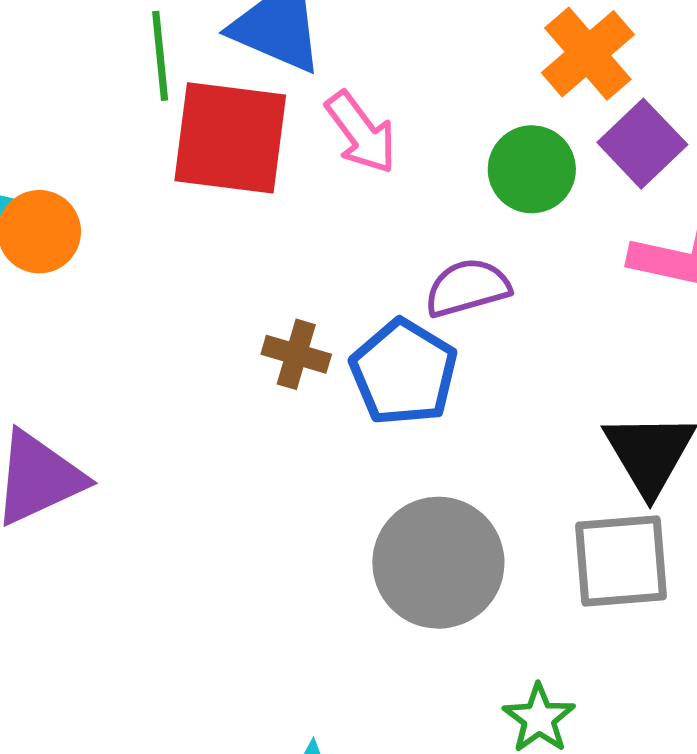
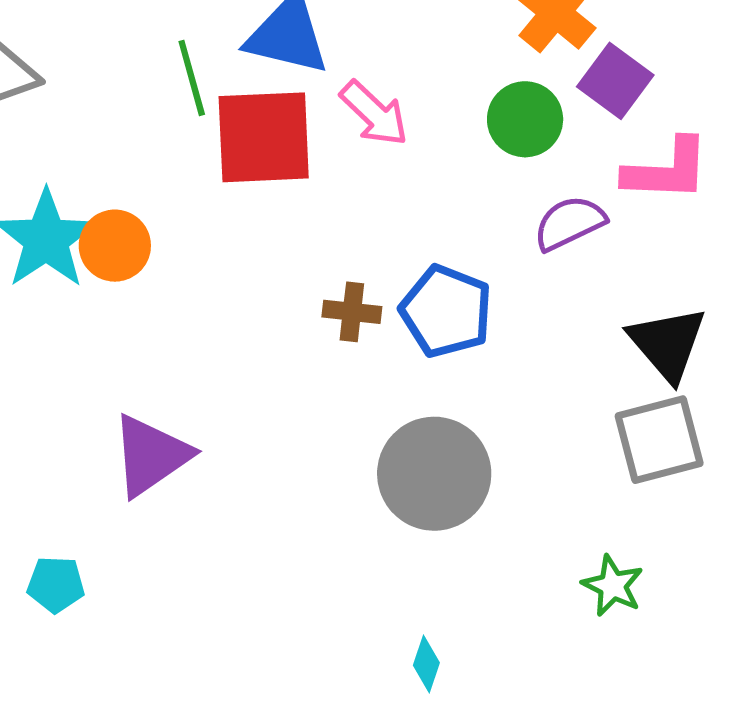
purple semicircle: (467, 288) -> (570, 223), moved
gray circle: (438, 563) -> (434, 474), moved

